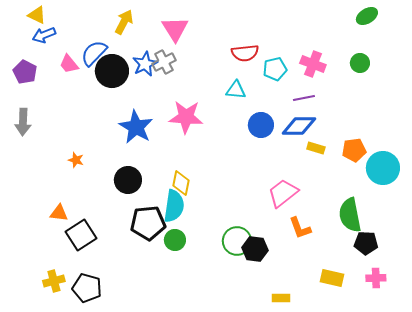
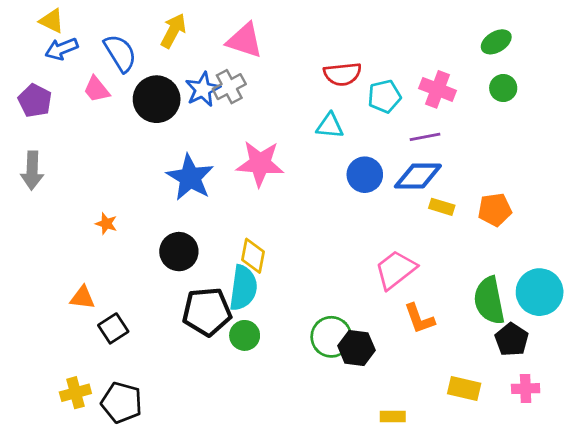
green ellipse: (367, 16) -> (496, 42), moved
pink triangle: (175, 29) -> (245, 40), turned -40
blue semicircle: (94, 53) -> (120, 53), moved, turned 104
cyan circle: (383, 168) -> (540, 292), moved
black square: (81, 235) -> (113, 328), size x0.7
black pentagon: (366, 243) -> (512, 340), turned 30

